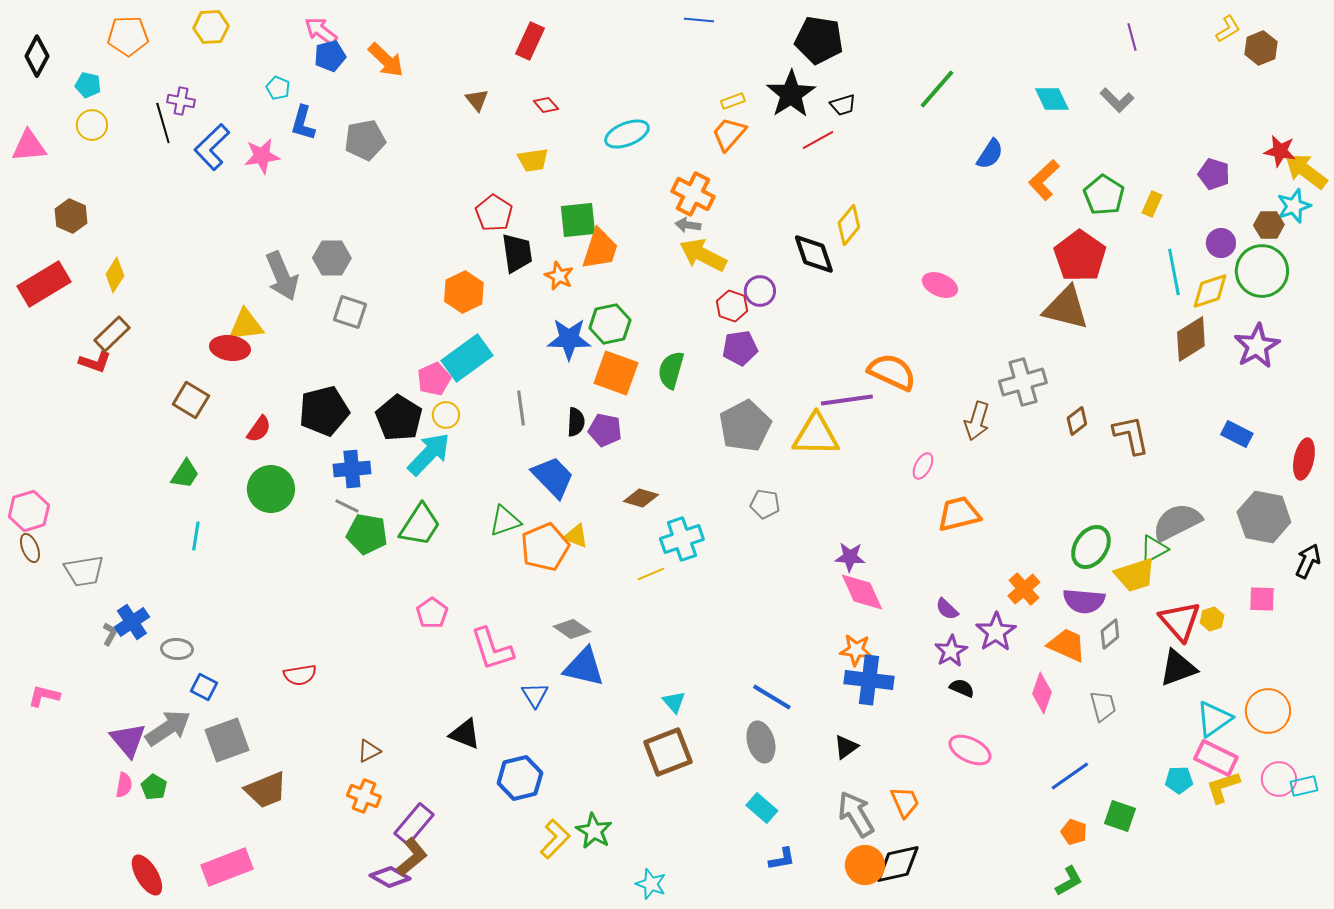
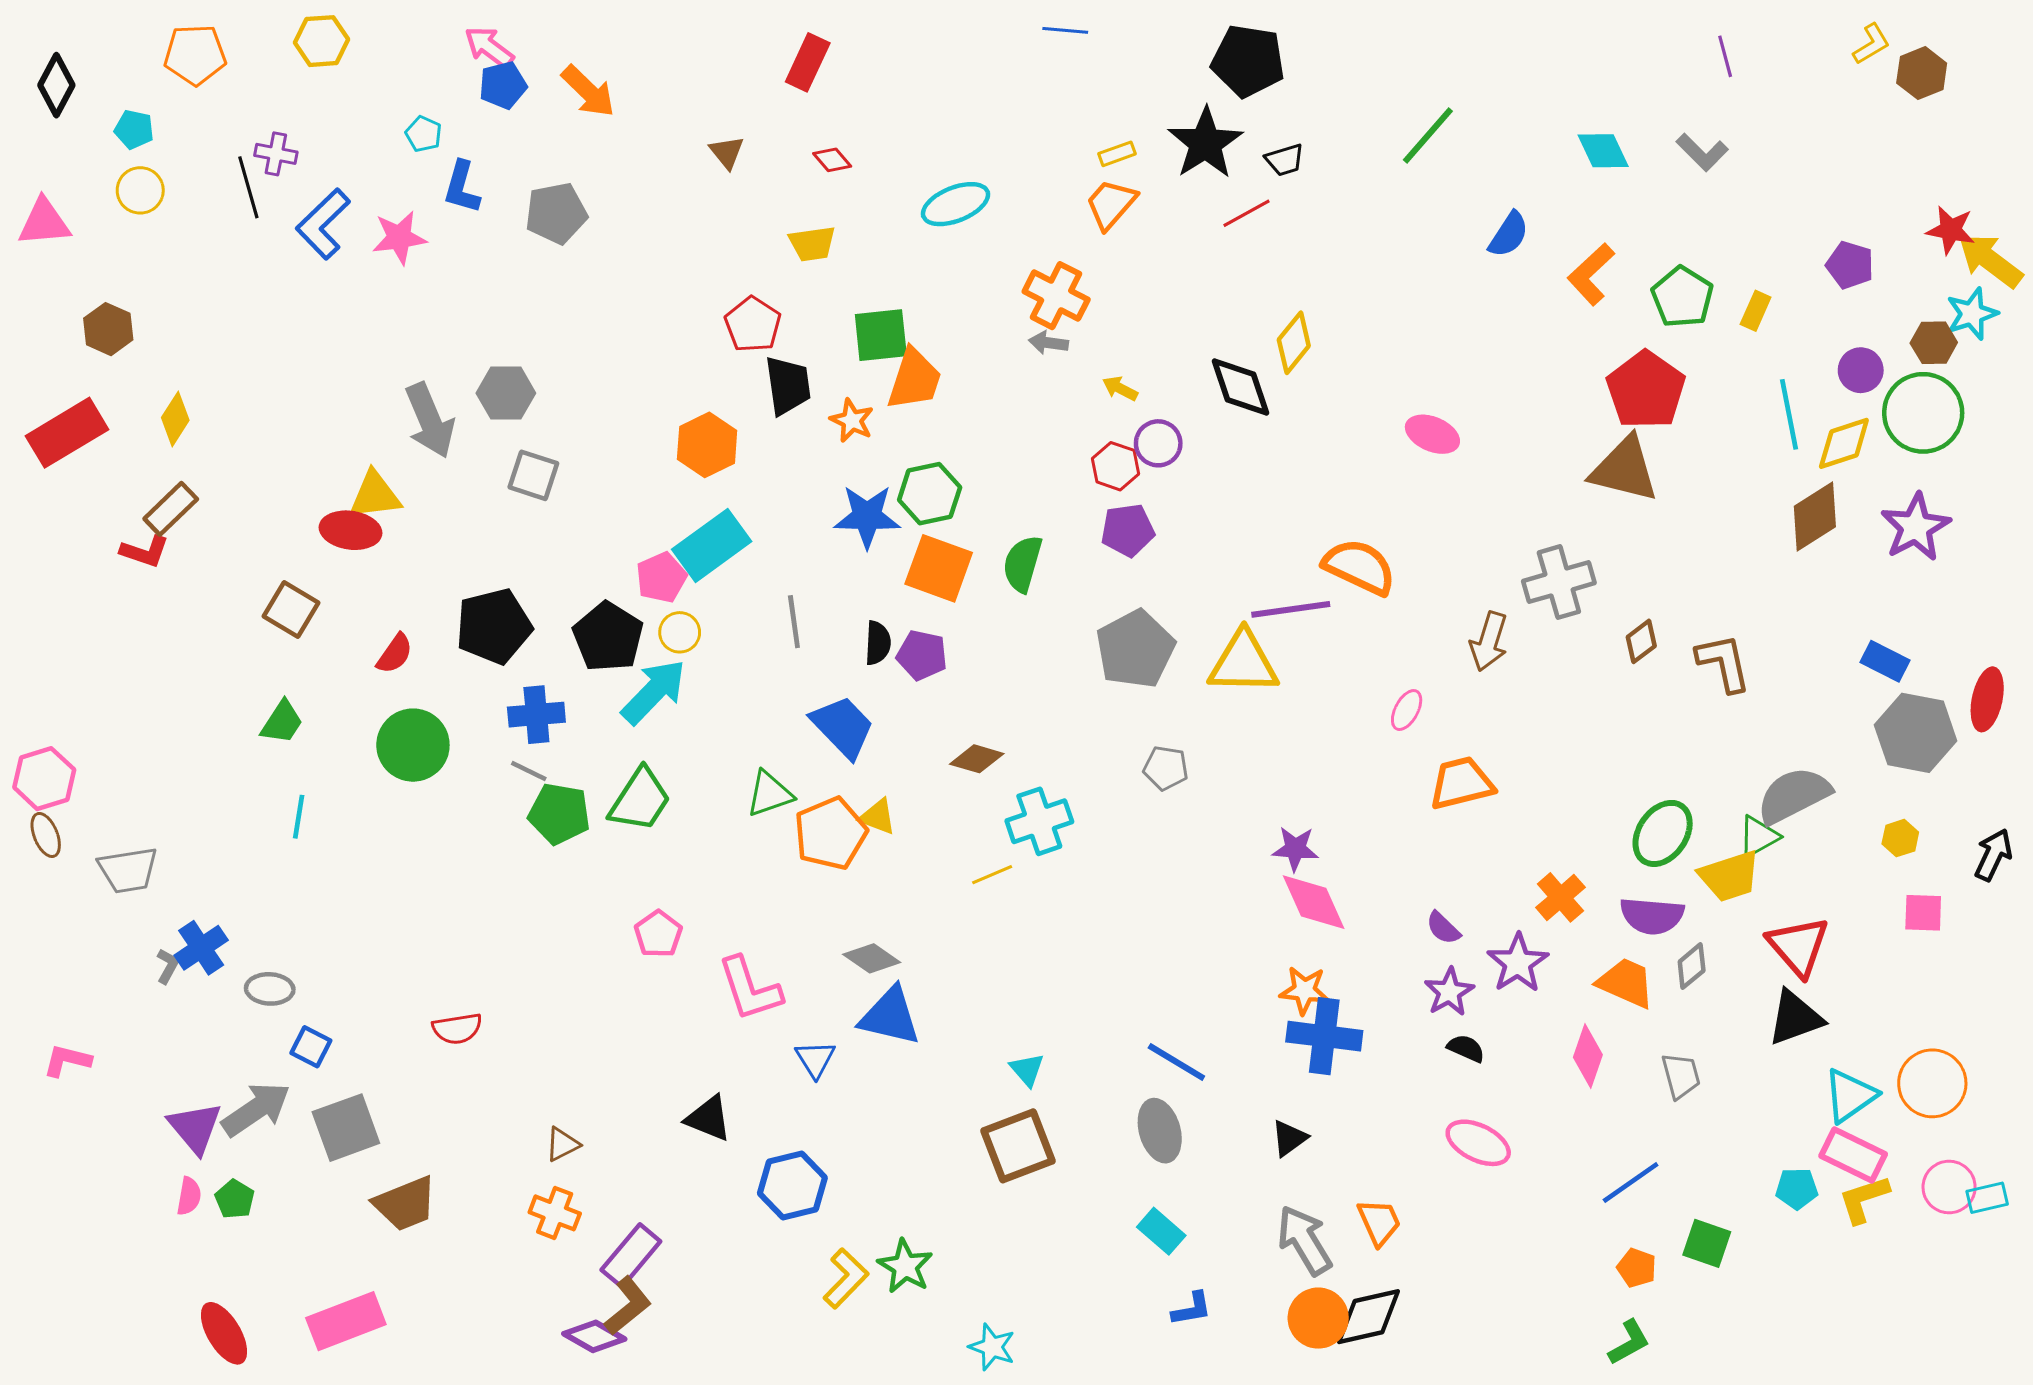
yellow arrow: (703, 255) -> (1120, 388), moved, size x0.5
gray hexagon: (1264, 517) -> (1916, 733), moved
yellow hexagon: (1212, 619) -> (1900, 838), moved

